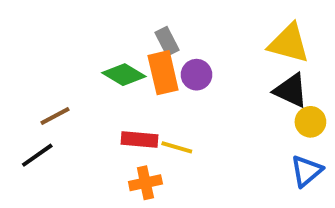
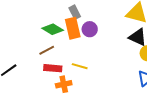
brown line: (55, 116) -> (47, 50), moved
red rectangle: (140, 140) -> (53, 68), moved

